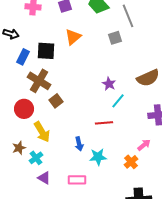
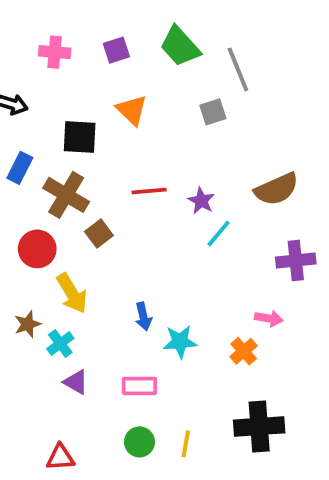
orange triangle: (73, 37) -> (132, 110), turned -36
blue rectangle: (23, 57) -> (20, 168), moved
red line: (104, 123) -> (149, 191), moved
pink arrow: (144, 145) -> (269, 318), turned 48

